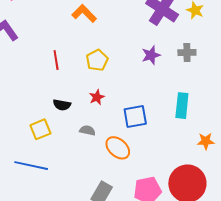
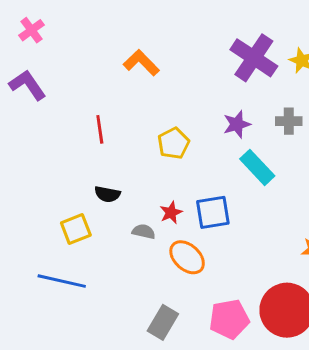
yellow pentagon: (97, 60) -> (173, 143), moved
red star: (97, 97) -> (171, 213), moved
cyan rectangle: (182, 106) -> (257, 167), moved, turned -50

